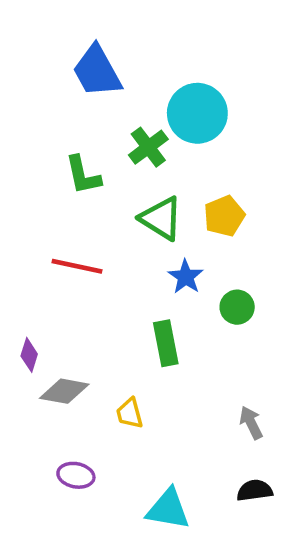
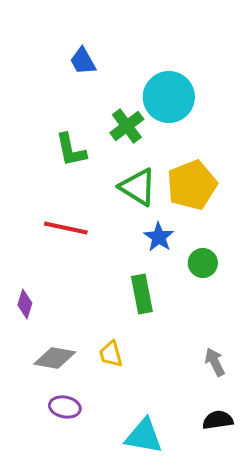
blue trapezoid: (97, 71) -> (83, 61), size x0.6
yellow pentagon: (224, 216) -> (192, 185), size x1.4
gray diamond: (64, 391) -> (55, 358), moved

